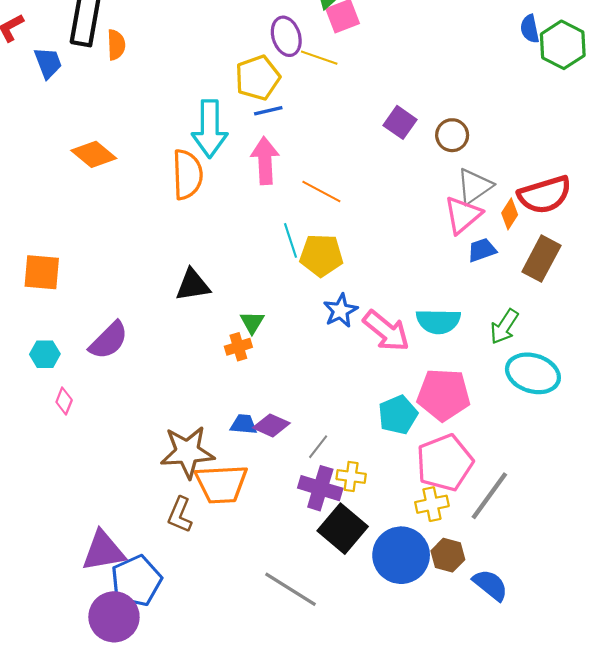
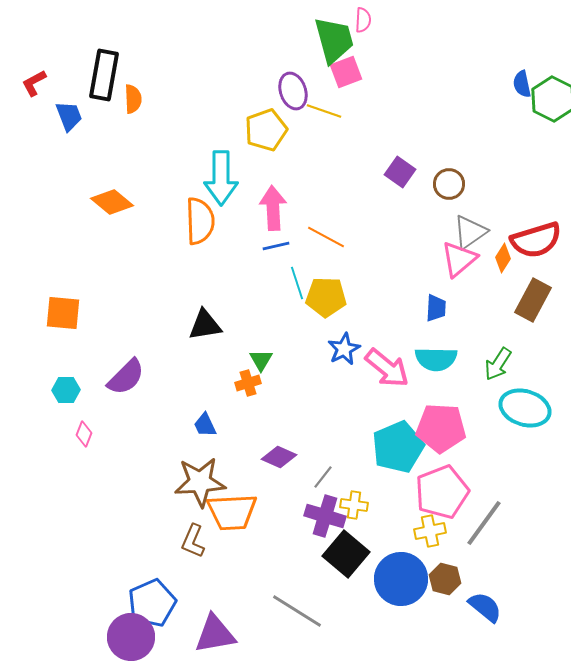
blue line: (268, 111) -> (276, 246), moved
blue trapezoid: (482, 250) -> (436, 308), moved, turned 112
cyan pentagon: (398, 415) -> (398, 447), size x1.4
blue trapezoid: (244, 424) -> (205, 425), moved, turned -120
purple triangle: (103, 551) -> (215, 634), moved

